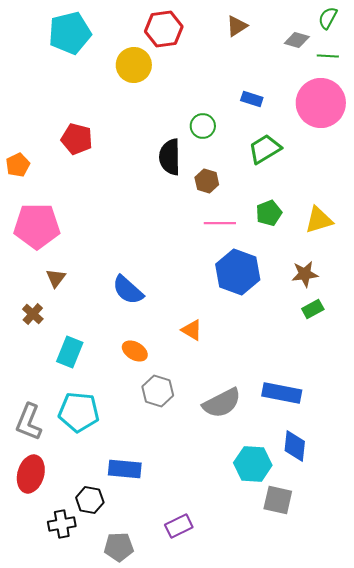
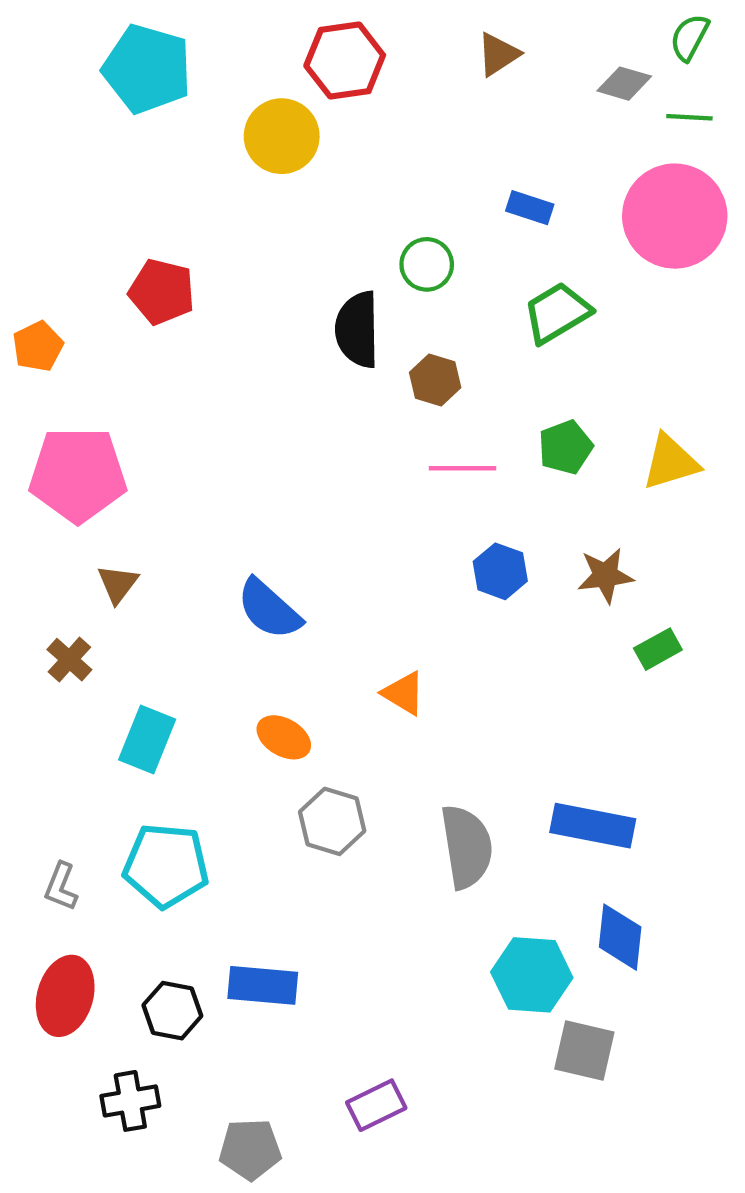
cyan pentagon: (70, 33) -> (147, 69), turned 30
blue hexagon: (238, 272) -> (500, 571), size x0.6
brown star: (305, 274) -> (605, 575), moved
gray semicircle: (222, 403) -> (467, 847), turned -72
gray L-shape: (29, 422) -> (61, 887), size x0.6
black hexagon: (90, 500) -> (172, 1011), moved

